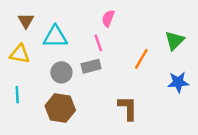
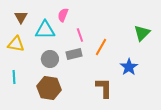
pink semicircle: (108, 18) -> (63, 15), moved
orange line: (141, 59) -> (101, 47), moved
blue star: (178, 82) -> (129, 67), moved, turned -30

